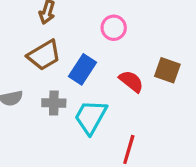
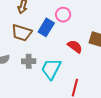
brown trapezoid: (44, 55) -> (22, 33), turned 50
blue rectangle: (82, 69) -> (46, 27), moved

